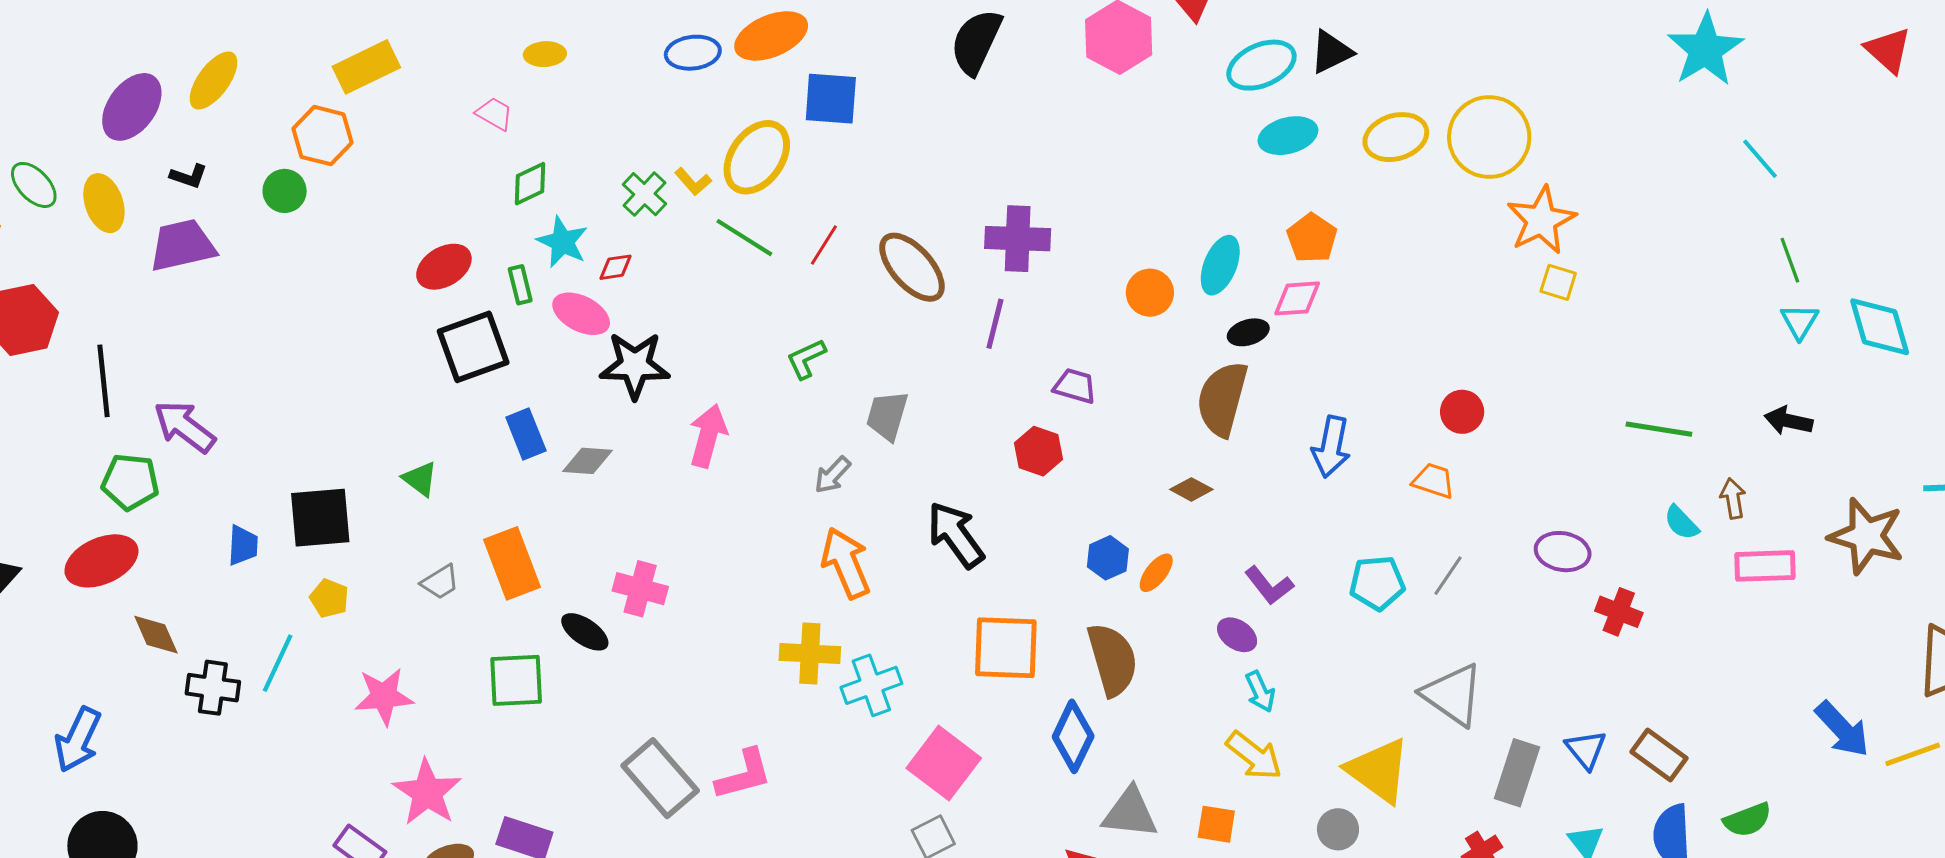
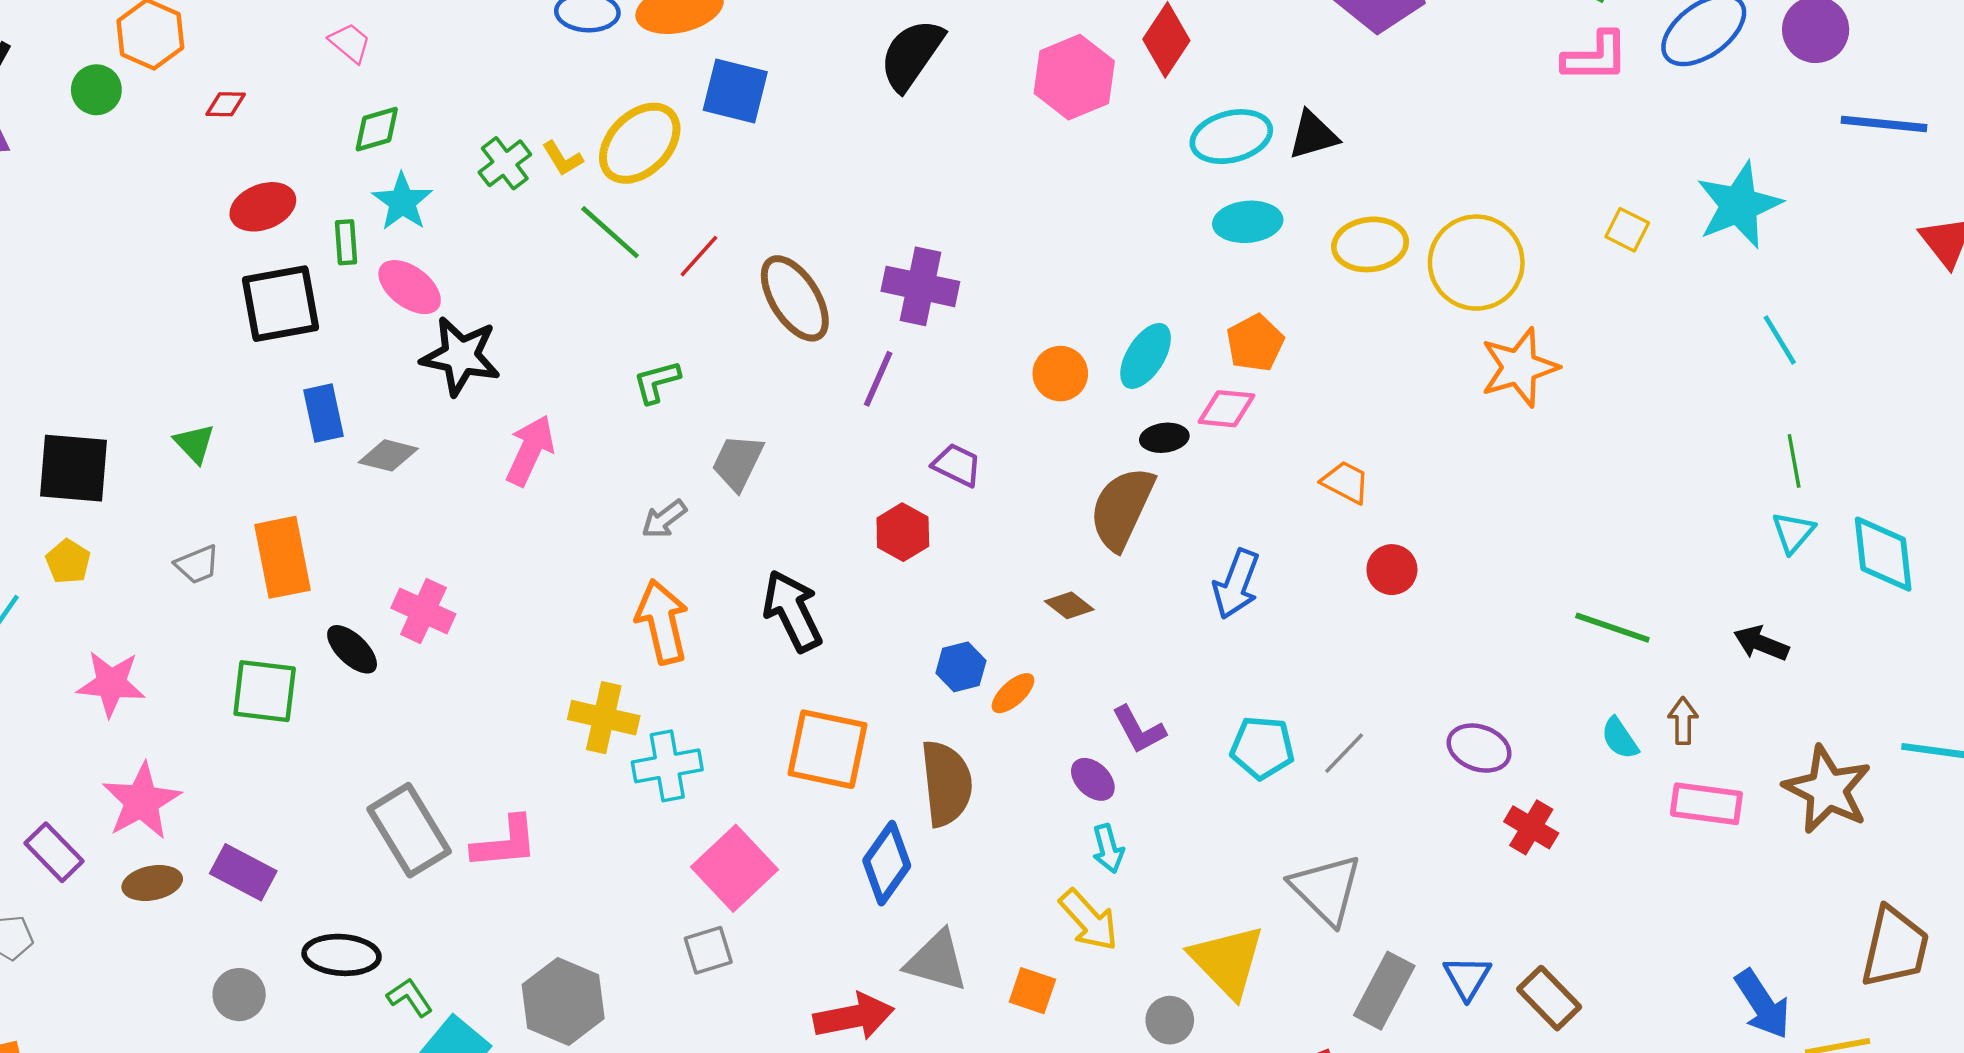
red diamond: (616, 267) -> (226, 104), moved
yellow square: (1558, 282) -> (1627, 230), moved
orange trapezoid: (1433, 481) -> (1346, 482), moved

